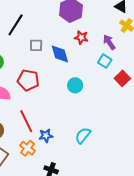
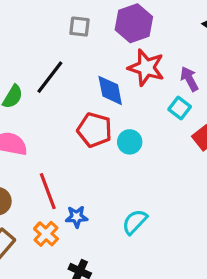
black line: (16, 25) -> (50, 77), moved
red star: (81, 37) -> (146, 68), size x1.6
gray square: (36, 45) -> (79, 27), moved
red pentagon: (28, 80) -> (95, 130), moved

